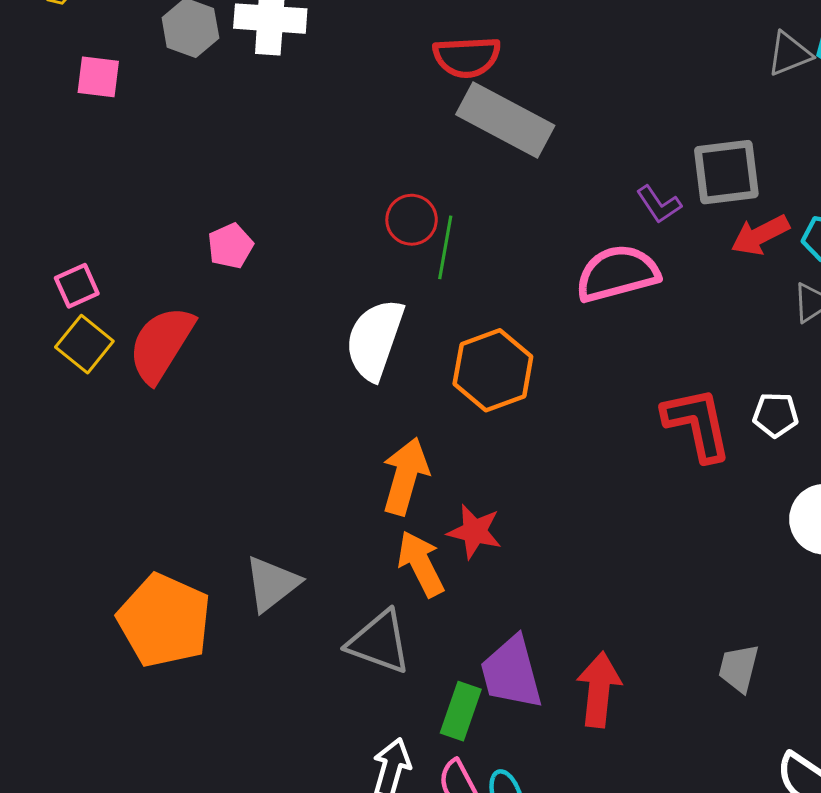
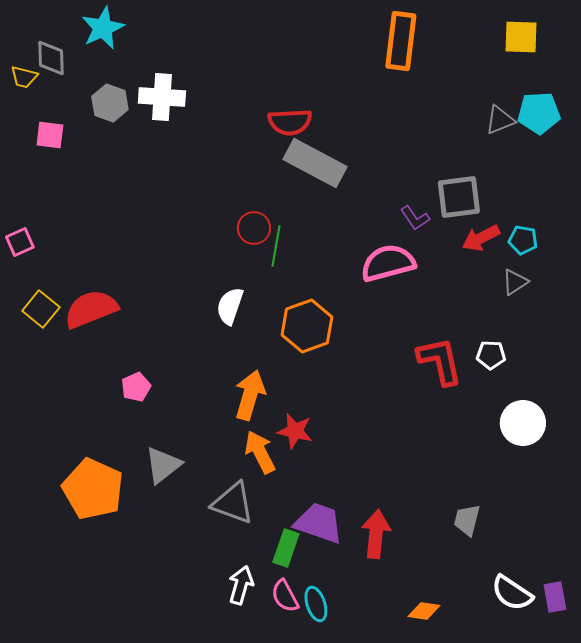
pink pentagon: (230, 246) -> (136, 387), moved
pink square: (77, 286) -> (20, 242), moved
white semicircle: (375, 340) -> (230, 306), size x0.7
red semicircle: (161, 344) -> (91, 309), turned 36
purple trapezoid: (511, 673) -> (319, 523), turned 124

